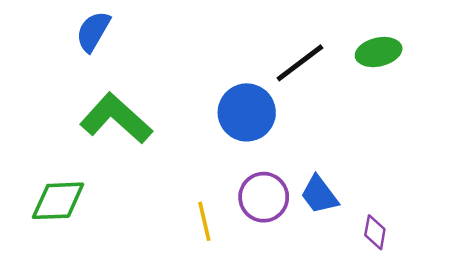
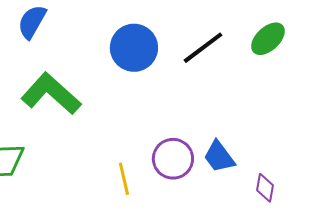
green ellipse: (379, 52) -> (268, 39), turned -30
blue circle: (247, 112) -> (134, 48), moved

